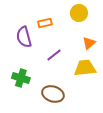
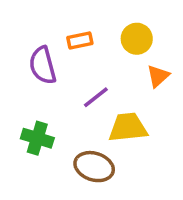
yellow circle: (79, 13) -> (137, 39), moved
yellow trapezoid: (85, 68) -> (128, 128), moved

